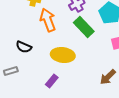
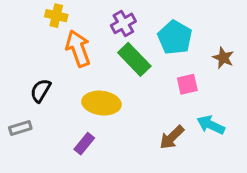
black semicircle: (24, 47) -> (41, 91), turned 98

